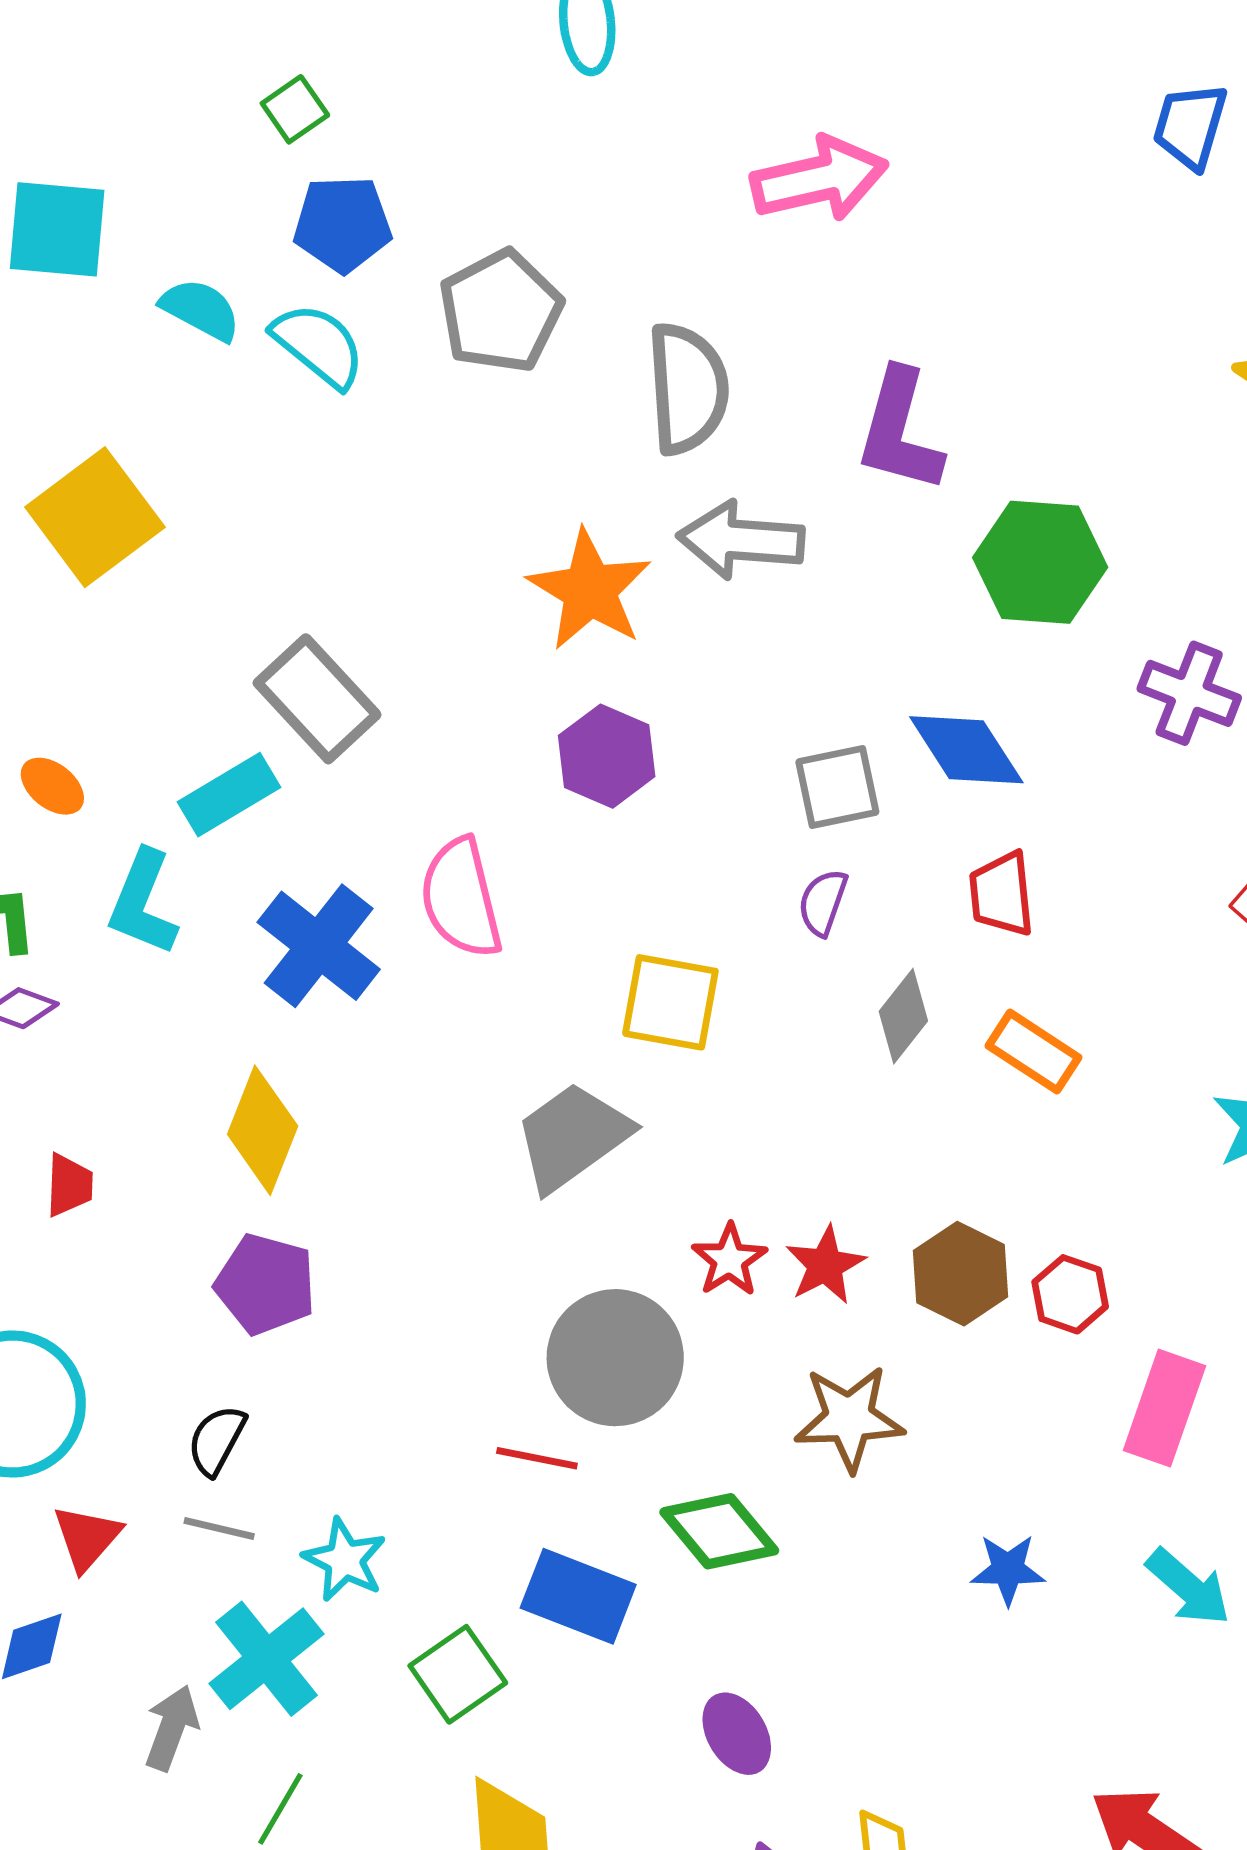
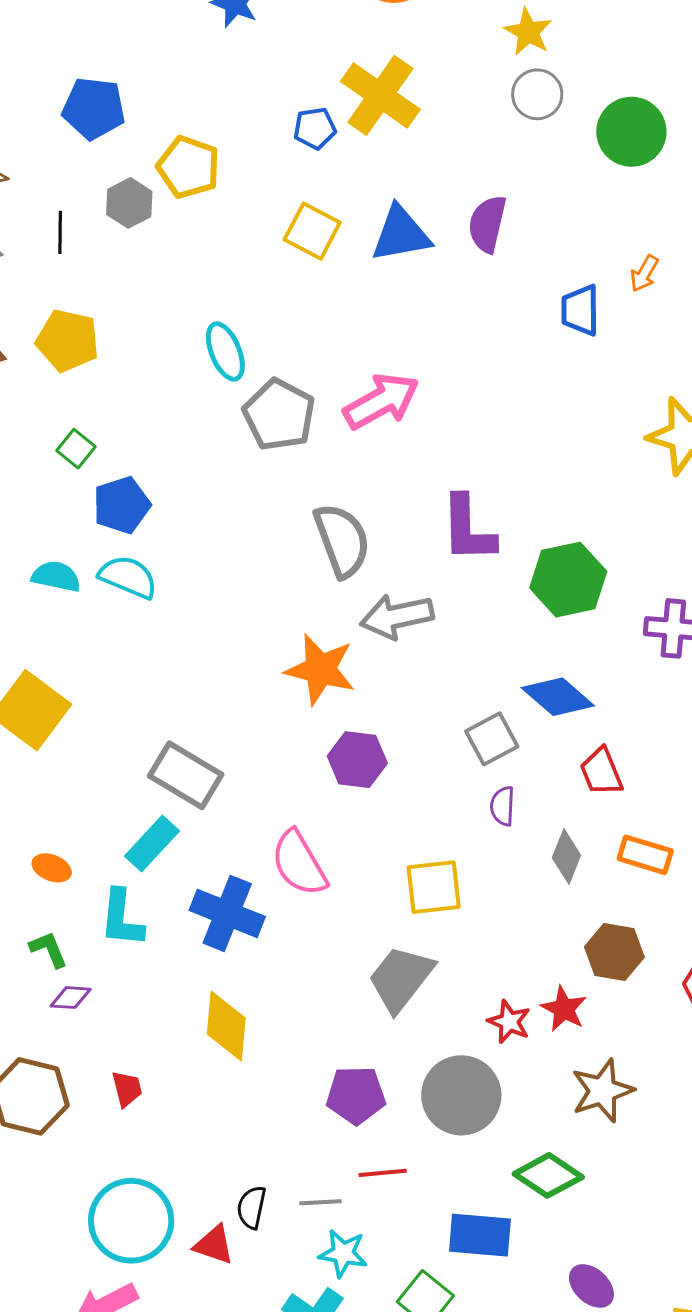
gray pentagon: (501, 311) -> (279, 415), moved
brown hexagon: (961, 1274) -> (614, 952), moved
purple pentagon: (266, 1284) -> (356, 1095), moved
red line: (537, 1458) -> (383, 1173), moved
gray line: (219, 1529) -> (321, 1202), moved
red triangle: (87, 1538) -> (214, 1245), moved, turned -36

